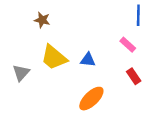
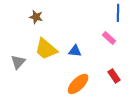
red rectangle: (134, 76) -> (114, 76), moved

